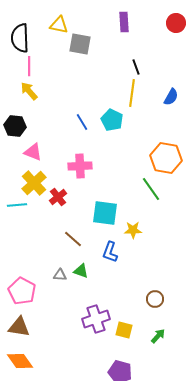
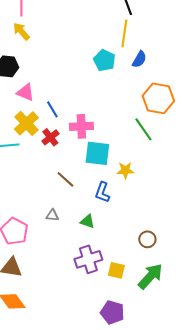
blue semicircle: (171, 97) -> (139, 59), moved
blue line: (82, 122) -> (52, 109), moved
pink cross: (80, 166) -> (81, 126), moved
green triangle: (81, 271) -> (87, 221), moved
green arrow: (158, 336) -> (150, 276), size x1.8

